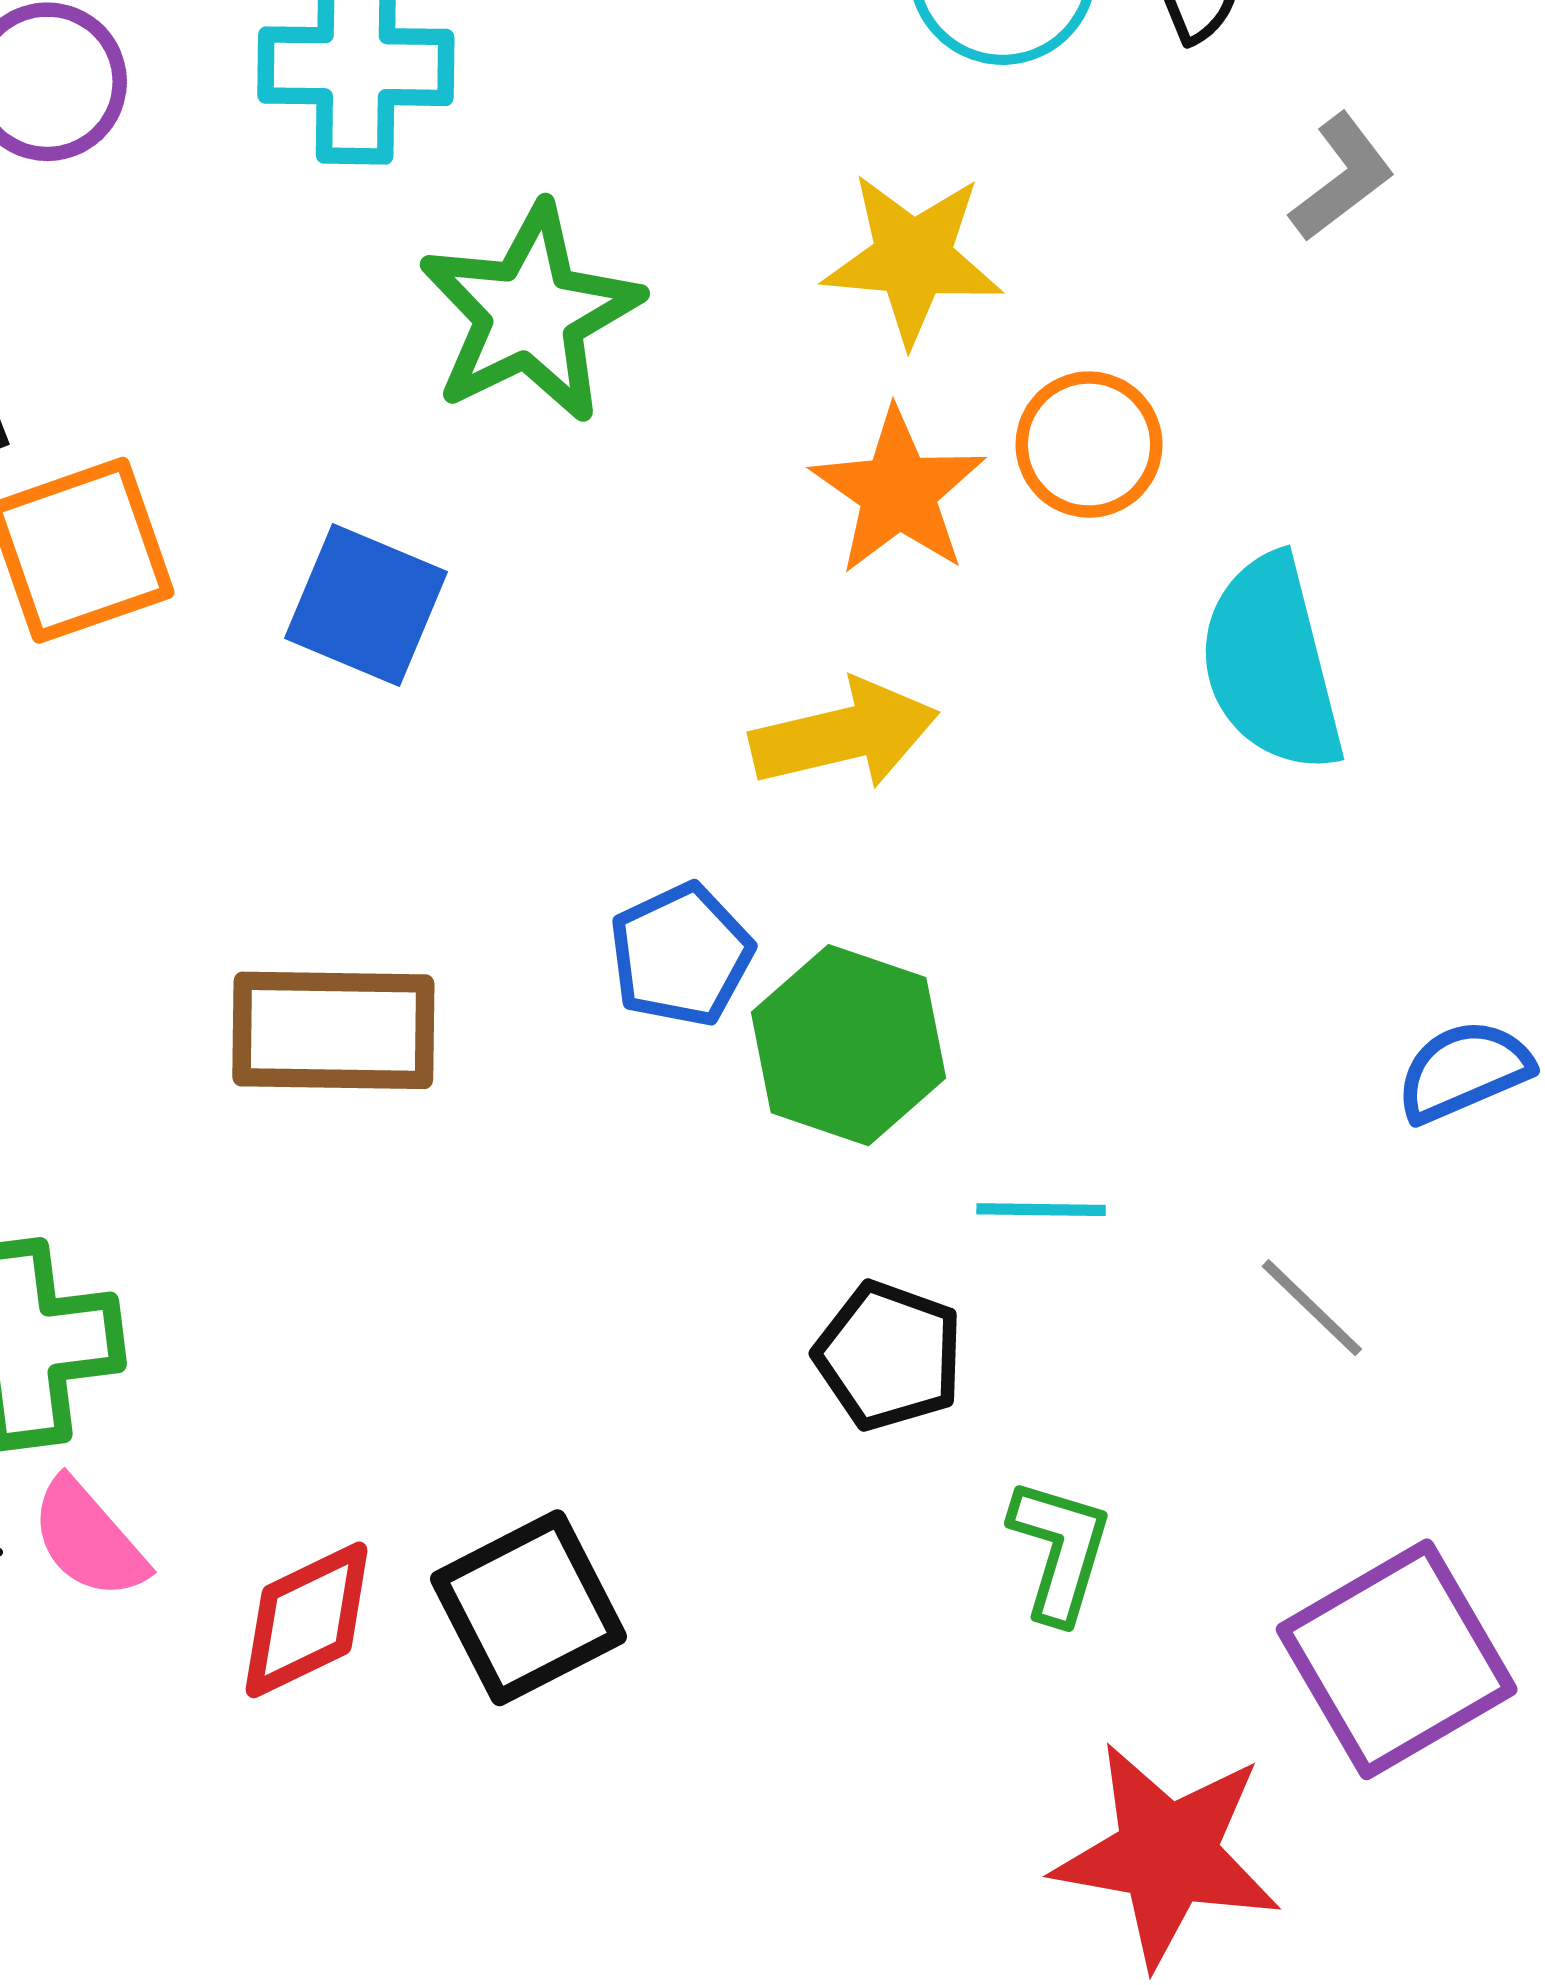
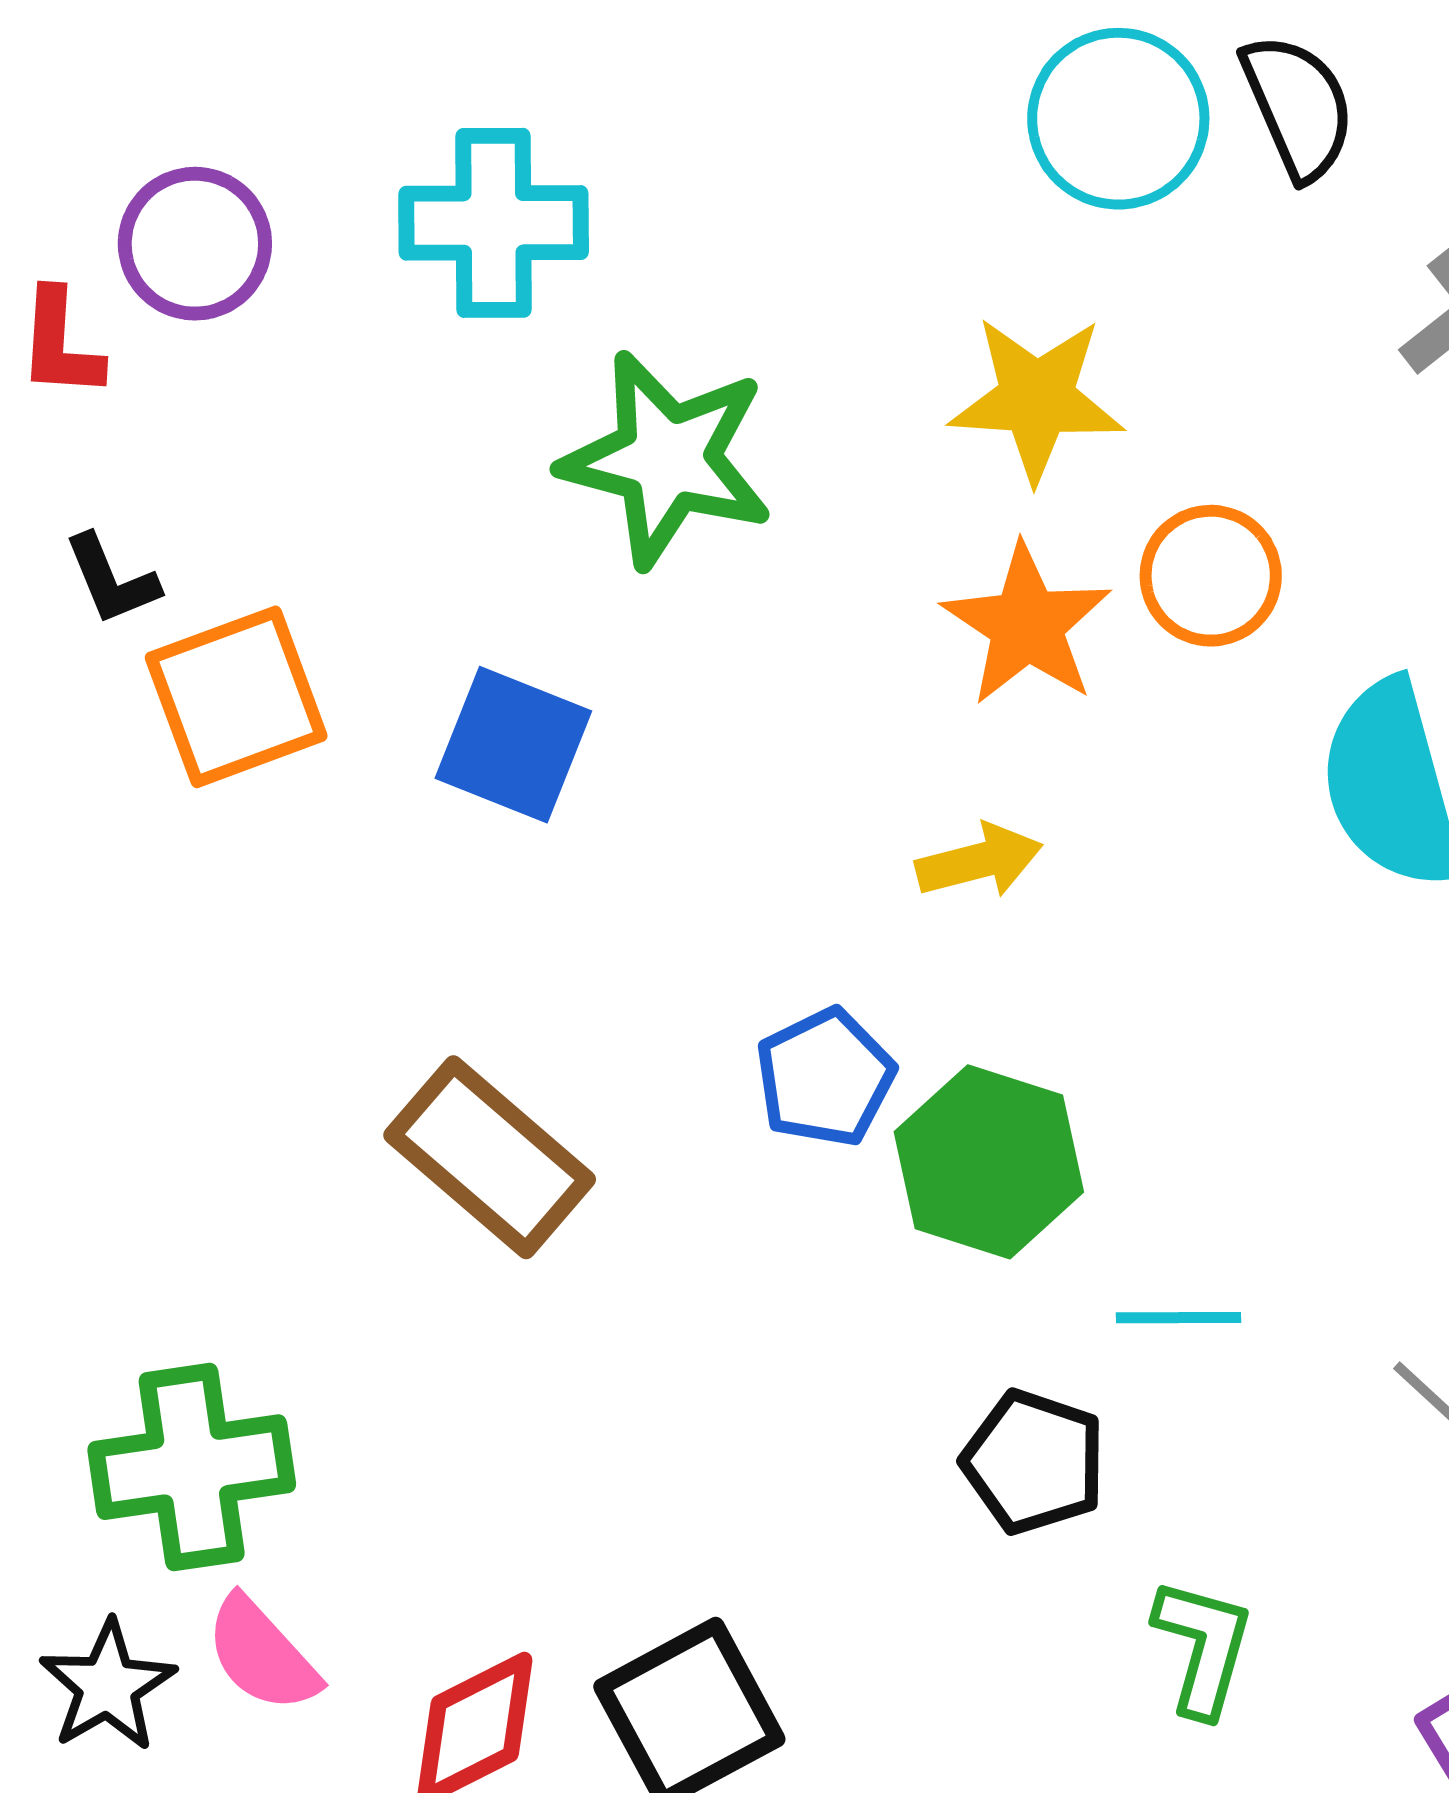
green star: (530, 313) -> (667, 459), turned -30
yellow arrow: (844, 734) -> (979, 861), size x0.7
brown rectangle: (333, 1030) -> (490, 1157), turned 41

